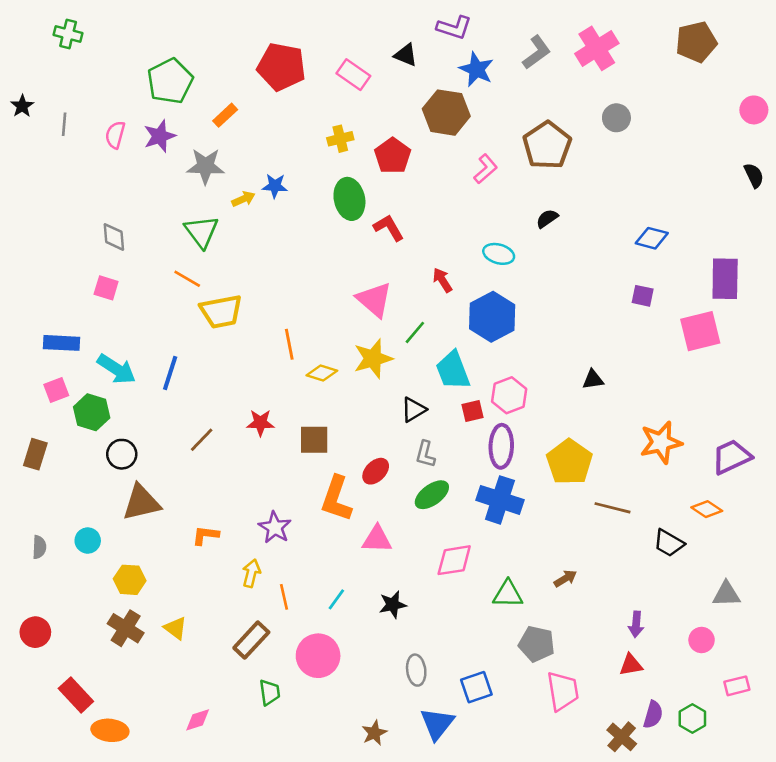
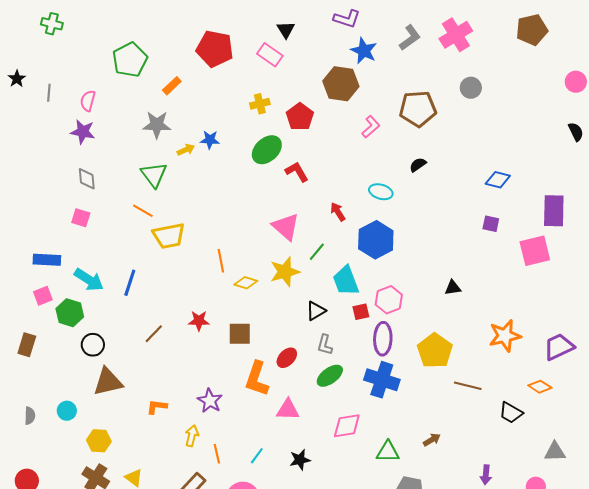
black triangle: (406, 55) -> (286, 30), moved, turned 36
purple star: (160, 136) -> (83, 132), moved, turned 30
brown pentagon: (547, 145) -> (418, 109), turned 30
green ellipse: (349, 199) -> (267, 150), turned 60

